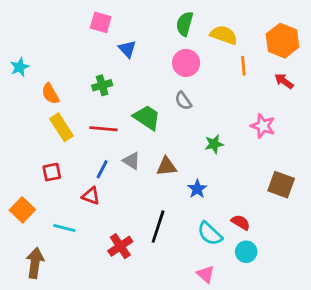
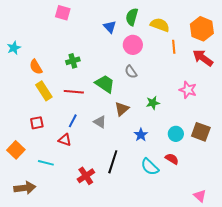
pink square: (101, 22) -> (63, 13), moved
blue triangle: (127, 49) -> (110, 27), moved
red arrow: (284, 81) -> (203, 58), size x1.5
gray triangle: (131, 161) -> (100, 122), moved
brown triangle: (166, 166) -> (122, 109), moved, turned -35
cyan circle: (246, 252) -> (176, 134), moved
brown arrow: (35, 263) -> (25, 188), turned 75
pink triangle: (206, 274) -> (200, 196), moved

